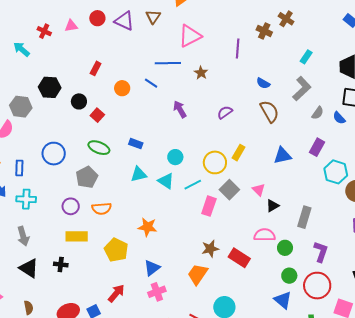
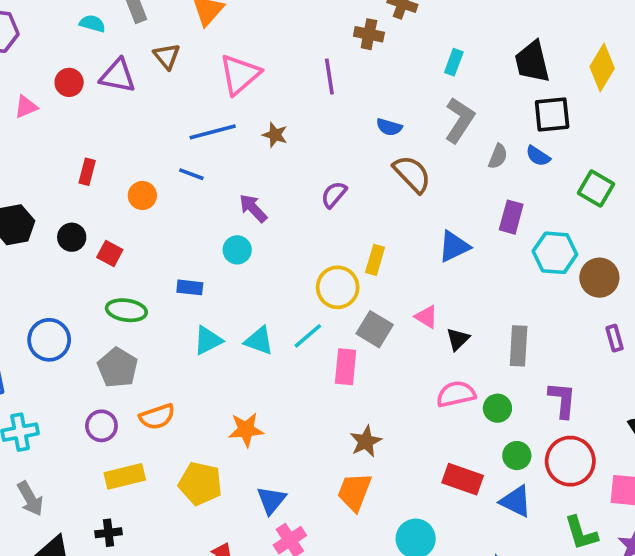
cyan circle: (175, 157) -> (237, 250), moved
red rectangle: (239, 258) -> (463, 479), moved

